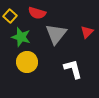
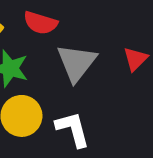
white L-shape: (73, 69) -> (73, 129), moved

